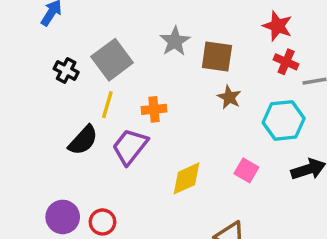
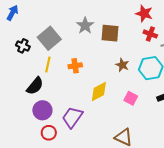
brown star: (229, 97) -> (122, 65), moved
purple trapezoid: (130, 147) -> (72, 117), moved
yellow diamond: (187, 178) -> (99, 91), moved
purple circle: (63, 217) -> (42, 110), moved

